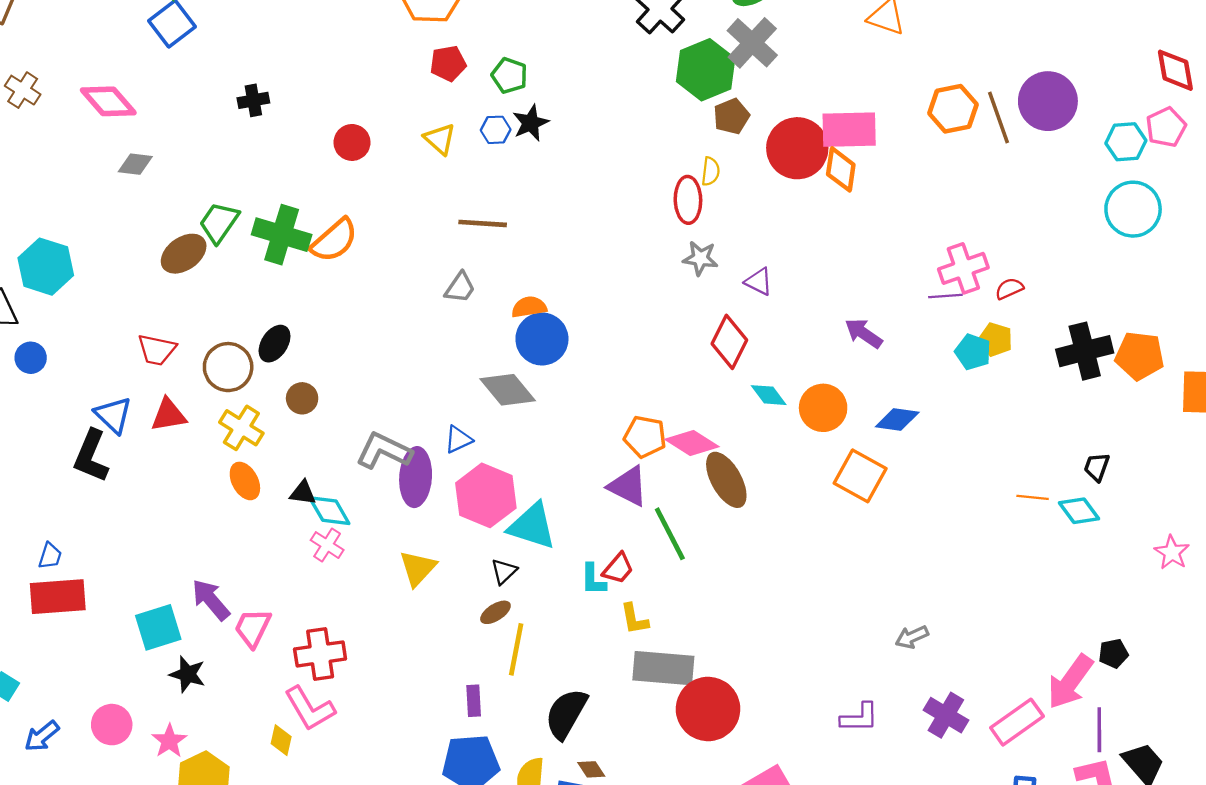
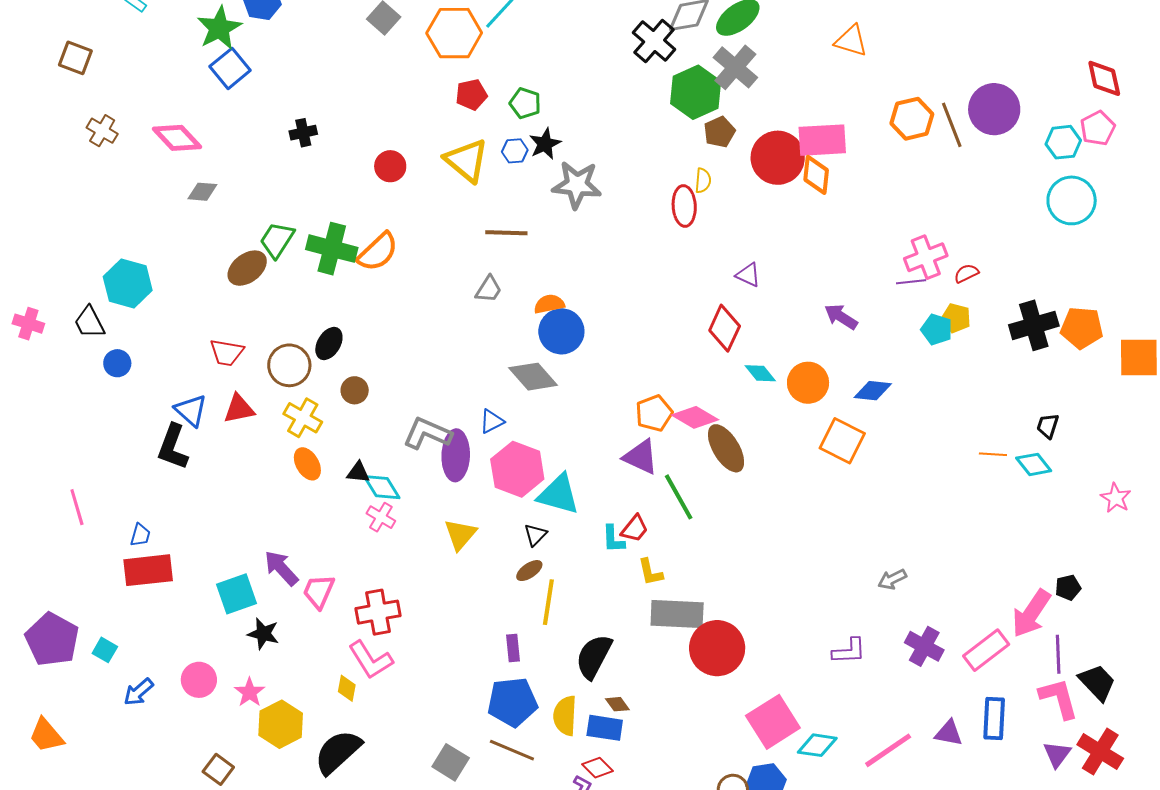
yellow triangle: (440, 139) -> (466, 160), size x1.6
gray star: (700, 258) -> (577, 185), moved, size x1.6
orange pentagon: (645, 437) -> (654, 413), turned -30

